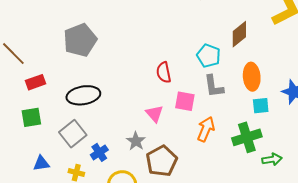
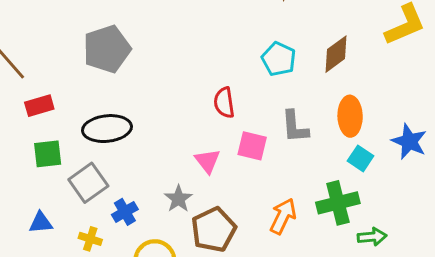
cyan pentagon: (209, 56) -> (279, 59), moved
cyan square: (261, 106) -> (360, 158), turned 36
green square: (31, 117) -> (48, 154), moved
orange arrow: (206, 129) -> (283, 216), moved

